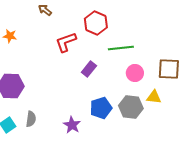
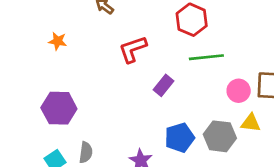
red hexagon: (96, 23) -> (192, 20), moved
pink circle: (135, 73) -> (239, 91), moved

